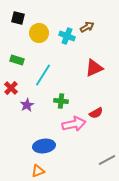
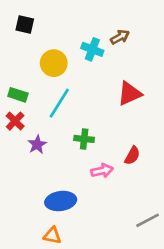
yellow circle: (39, 33) -> (54, 63), moved
green rectangle: (17, 60) -> (18, 95), moved
red semicircle: (96, 113) -> (132, 156), turned -32
pink arrow: (74, 124) -> (102, 171), size x0.7
orange triangle: (38, 171) -> (52, 235), turned 32

